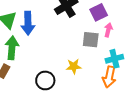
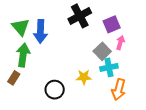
gray square: (91, 40) -> (102, 51), turned 36
cyan cross: (114, 59) -> (109, 67), moved

